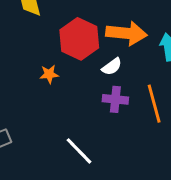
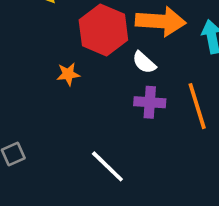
white semicircle: (112, 67) -> (144, 62), turned 80

